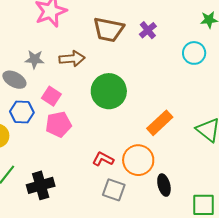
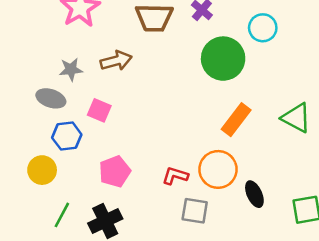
green circle: (109, 91) -> (223, 59), moved
pink pentagon: (59, 124) -> (115, 171), moved

